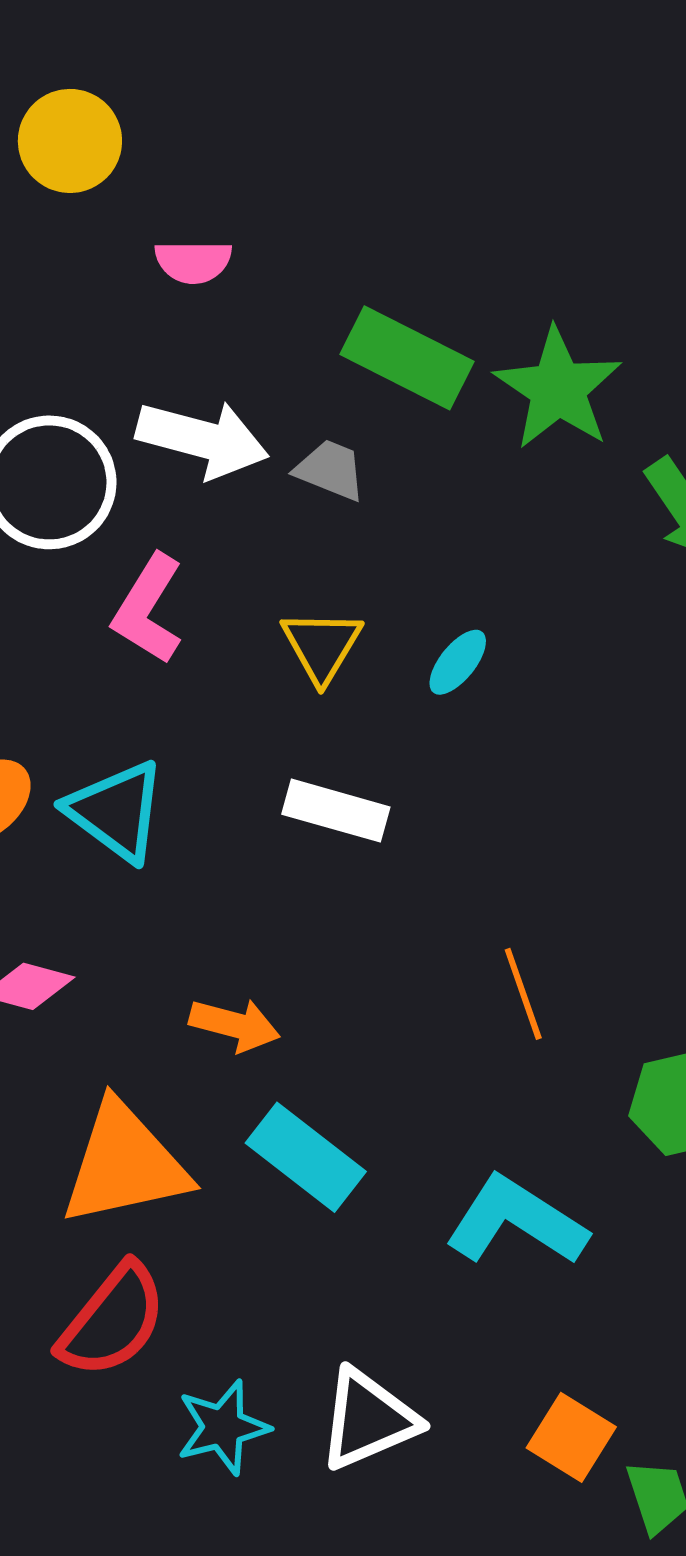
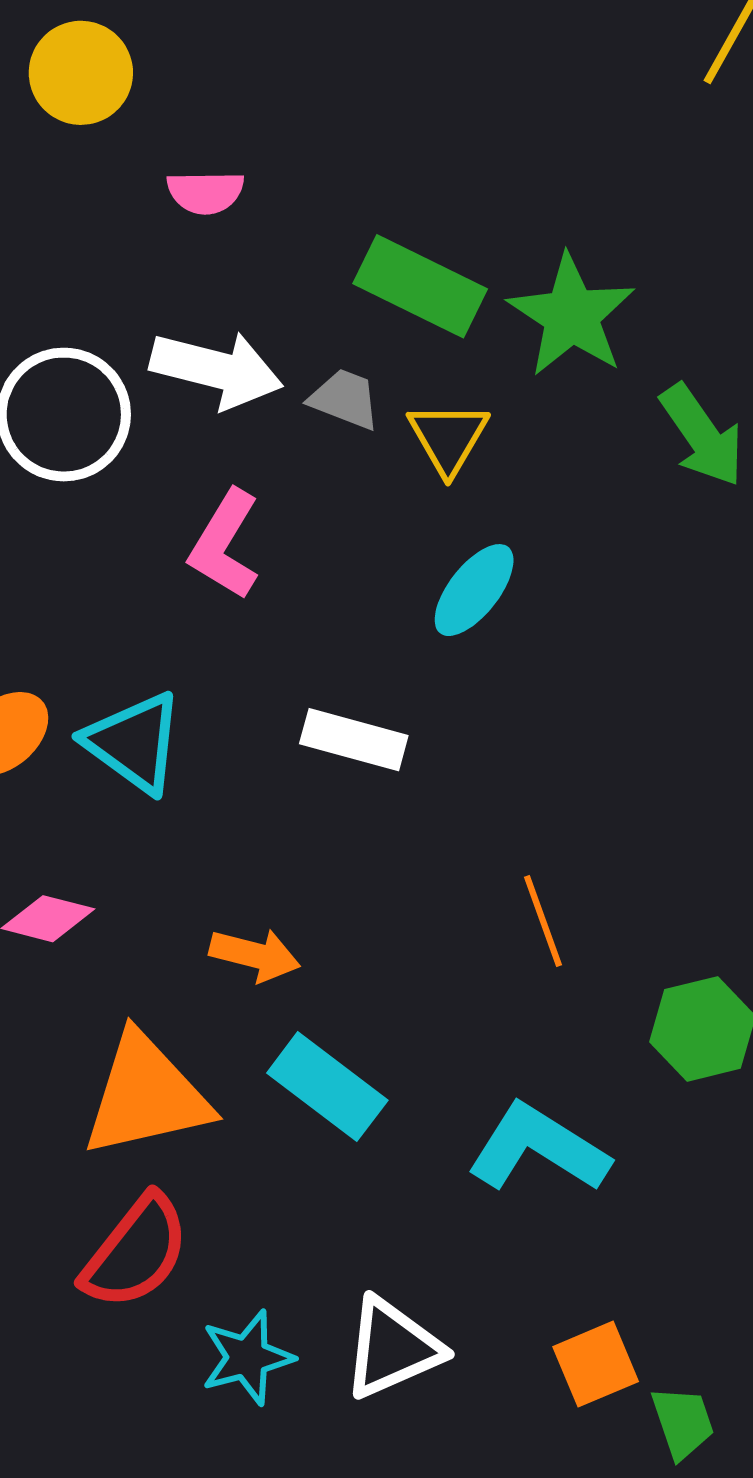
pink L-shape: (148, 609) -> (225, 545), moved
yellow triangle: (322, 646) -> (448, 438), moved
cyan ellipse: (458, 662) -> (474, 590), size x1.4
orange square: (571, 1437) -> (596, 1364), turned 36

